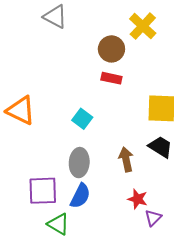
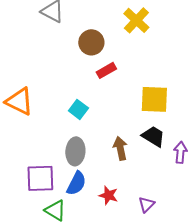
brown circle: (111, 49) -> (91, 42), moved
red rectangle: (111, 78) -> (106, 70), turned -42
red star: (138, 199) -> (108, 195), moved

